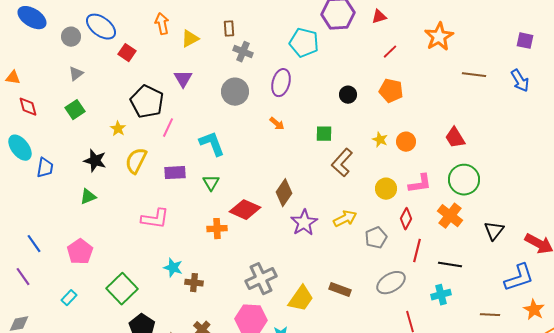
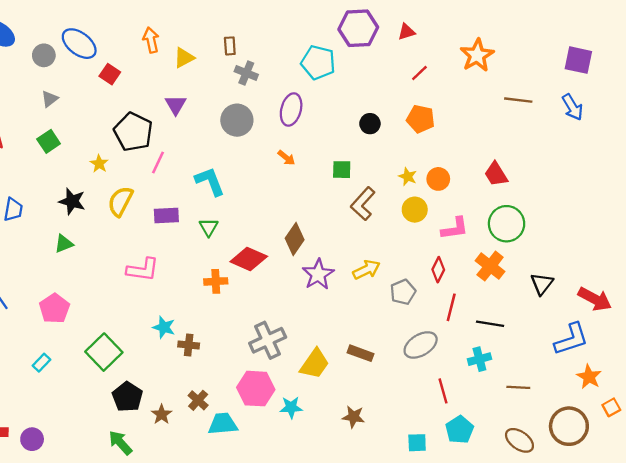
purple square: (525, 41) -> (578, 60), size x1.4
yellow circle: (386, 189) -> (415, 210), moved
brown line: (490, 315) -> (518, 387), moved

